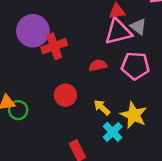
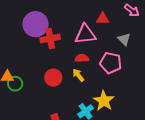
gray triangle: (138, 27) -> (124, 39), moved
pink triangle: (118, 32) -> (85, 34), moved
yellow arrow: (102, 107) -> (78, 75), moved

